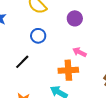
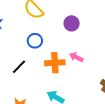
orange cross: (68, 70) -> (55, 63), moved

